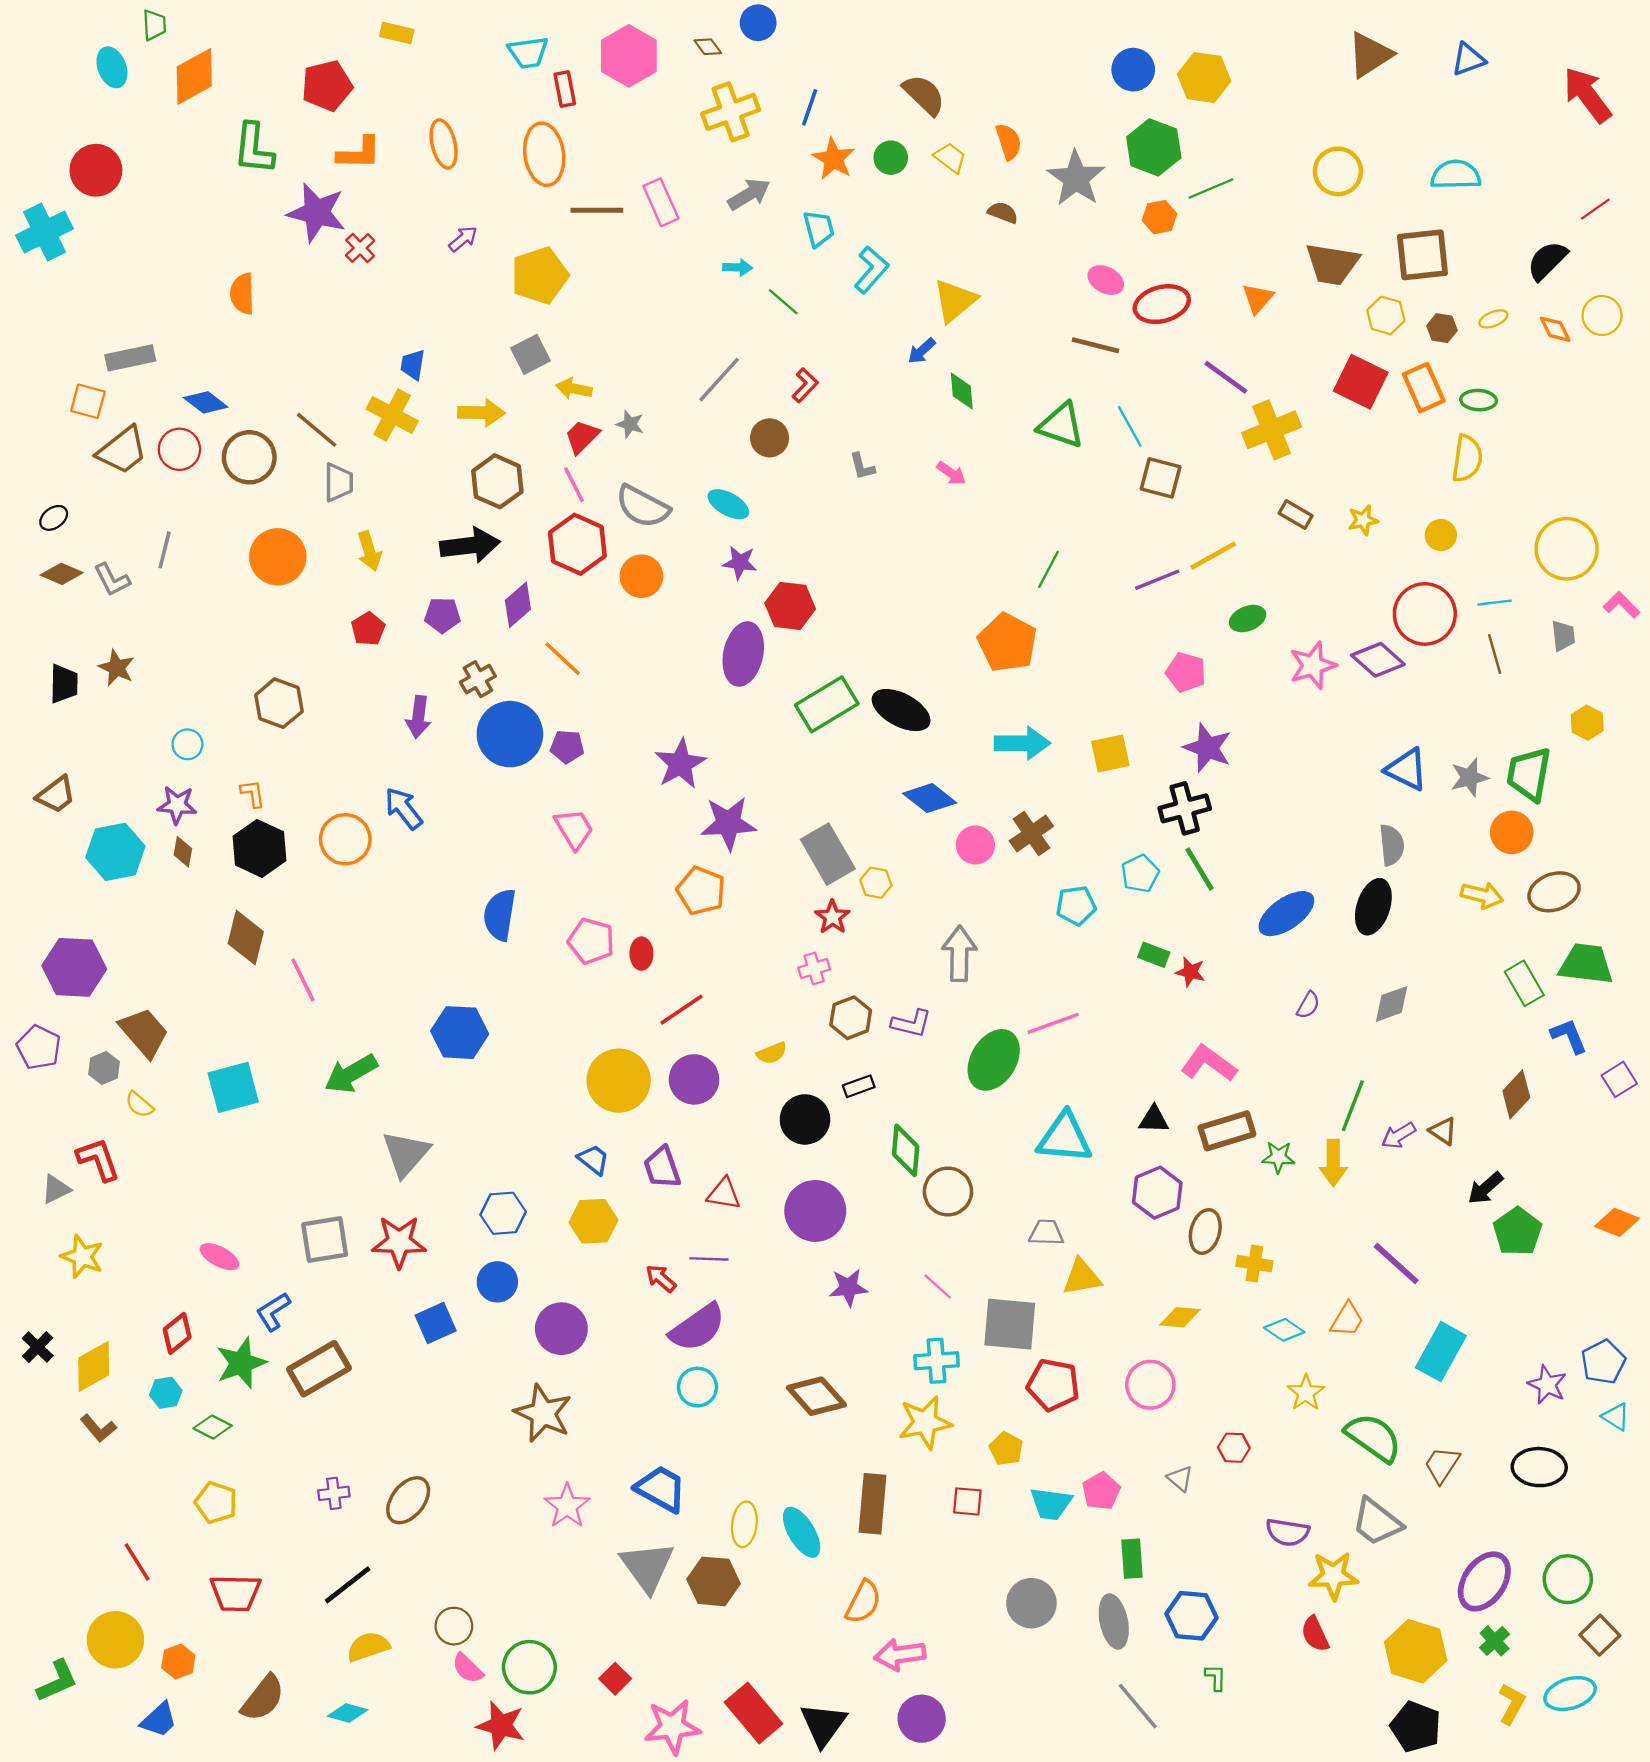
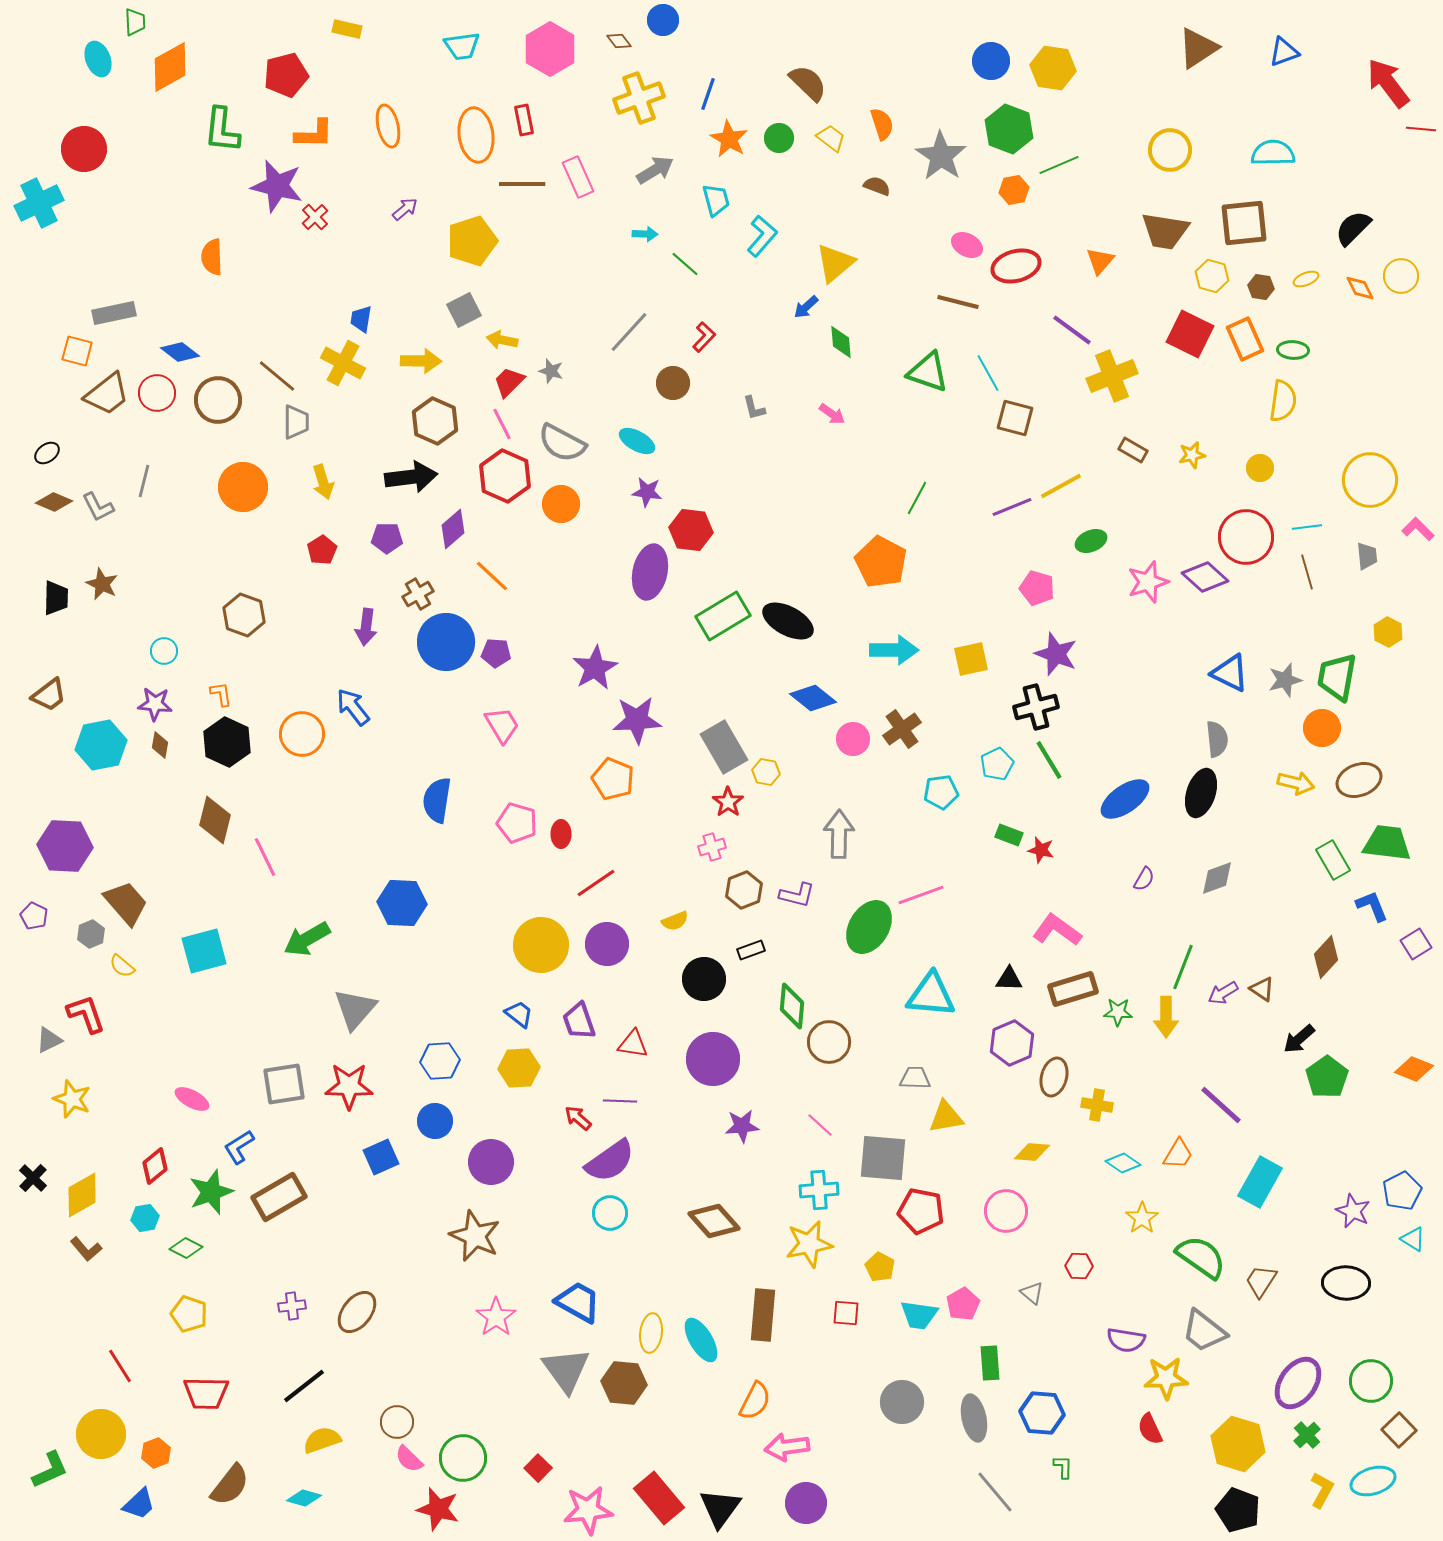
red rectangle: (565, 89) -> (524, 120), moved
red line: (1595, 209) -> (1421, 129), moved, turned 40
purple pentagon: (39, 1047) -> (34, 916), size x0.7

